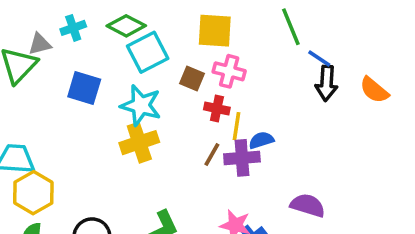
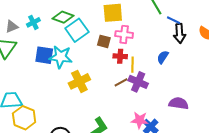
gray triangle: (40, 44) -> (12, 27), moved
cyan star: (141, 105) -> (61, 57), moved
blue semicircle: (261, 140) -> (163, 57), moved, turned -32
brown line: (212, 155) -> (121, 82), turned 40
purple cross: (242, 158) -> (138, 82), turned 36

